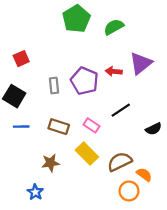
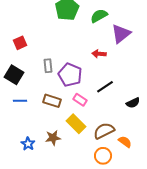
purple triangle: (141, 63) -> (121, 34), moved
purple pentagon: (84, 81) -> (70, 75), moved
brown star: (50, 163) -> (53, 138), moved
orange circle: (129, 191) -> (103, 156), moved
blue star: (35, 192) -> (28, 144), moved

